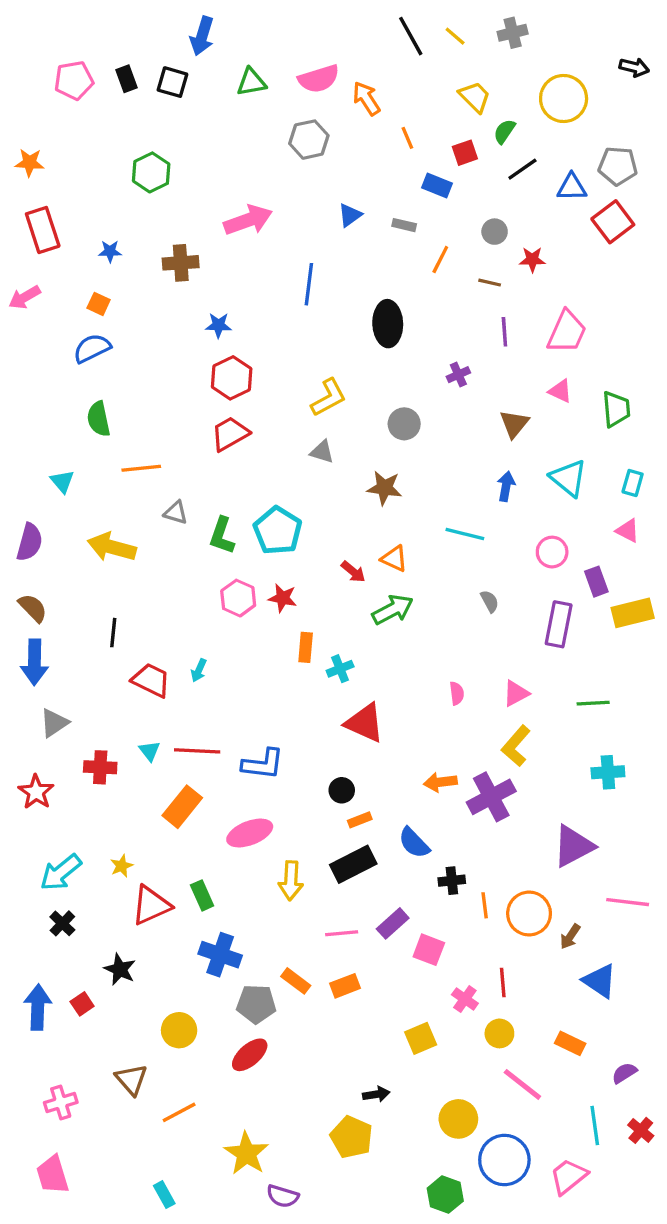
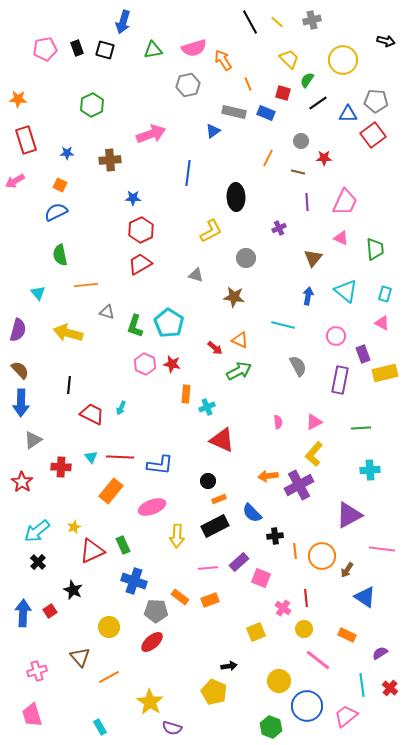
red square: (465, 153) -> (283, 93), turned 35
gray rectangle: (404, 225) -> (234, 112), moved, size x1.6
yellow L-shape: (329, 398) -> (211, 231), moved
gray semicircle: (490, 601) -> (298, 366), size x1.5

